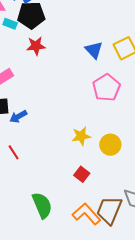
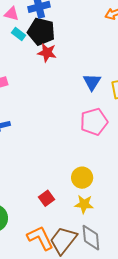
red star: (36, 46) -> (47, 53), moved
yellow star: (81, 136) -> (84, 204), moved

